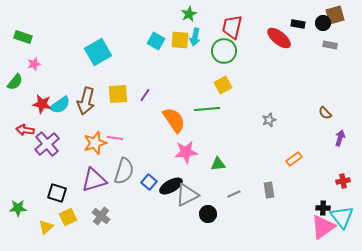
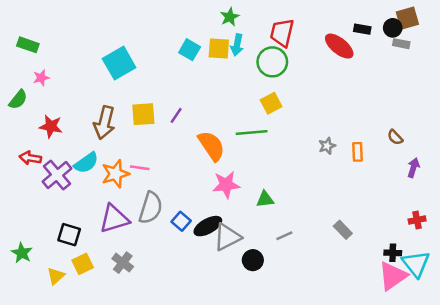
gray rectangle: (330, 45) -> (401, 44), moved
cyan semicircle: (60, 105) -> (86, 163), moved
orange rectangle: (294, 159) -> (357, 152), moved, turned -56
gray rectangle: (269, 190) -> (343, 230), moved, turned -35
green star: (18, 208) -> (22, 253), turned 30

